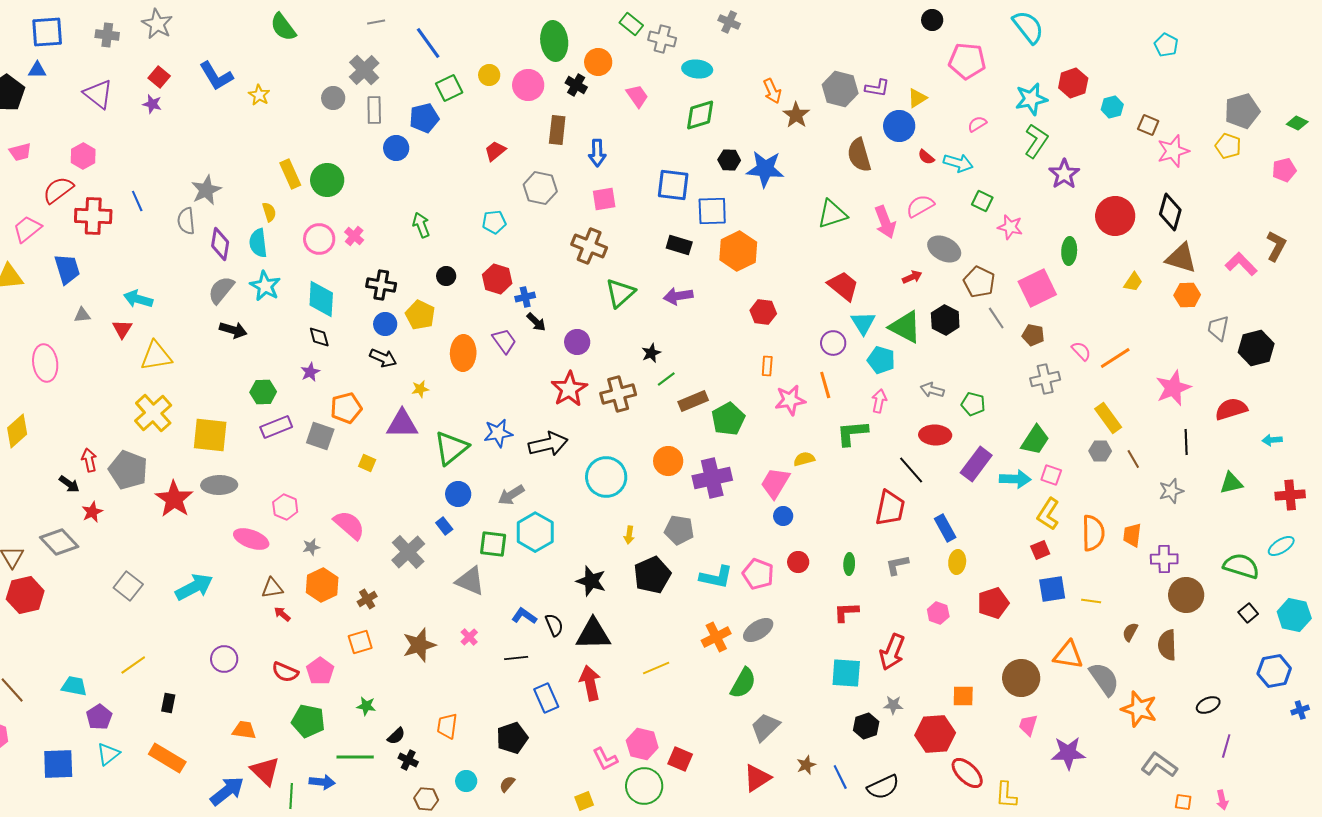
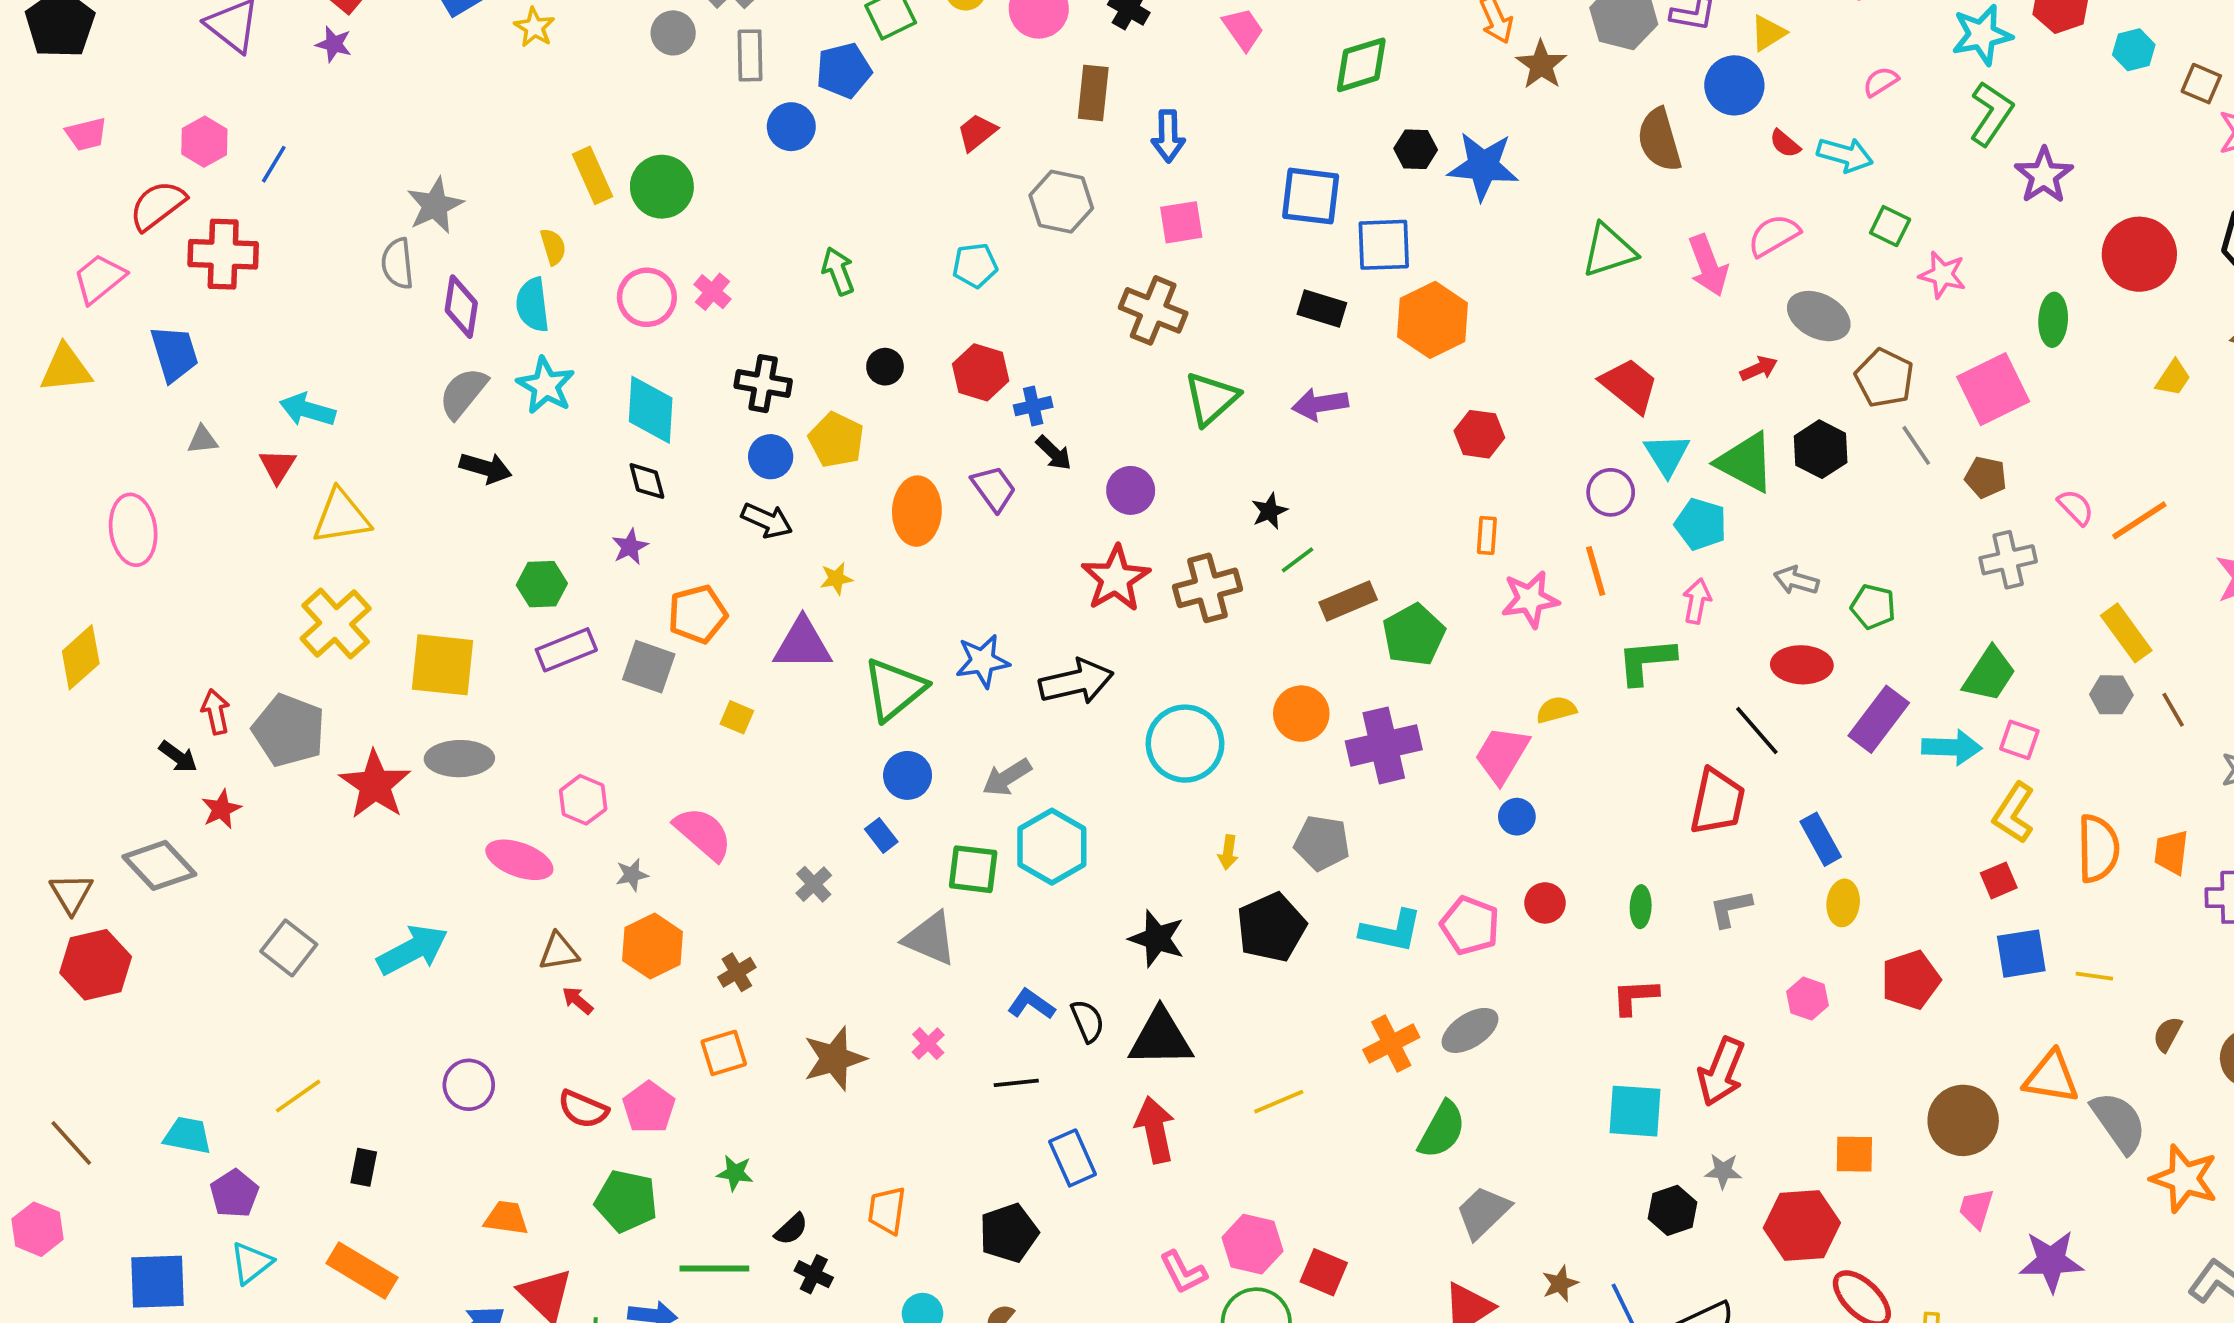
blue line: (137, 201) -> (274, 164), moved, turned 55
gray cross: (408, 552) -> (814, 884), size x0.6

